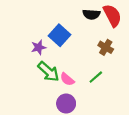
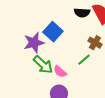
purple star: (39, 47) -> (34, 43), size x1.5
green line: (96, 77) -> (84, 60), moved

